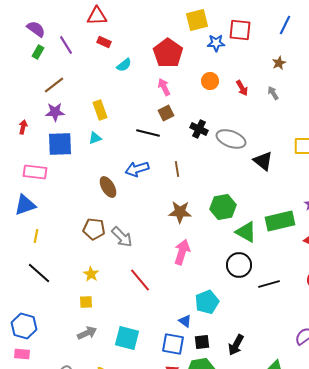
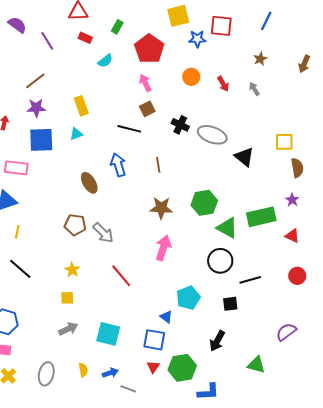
green rectangle: (38, 52) -> (117, 27), moved
blue arrow: (137, 169) -> (118, 165), turned 90
black square: (202, 342) -> (230, 304), moved

